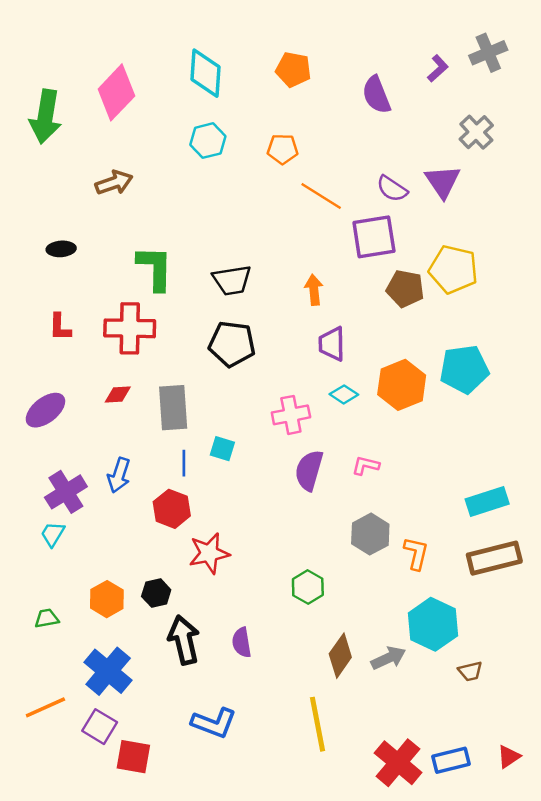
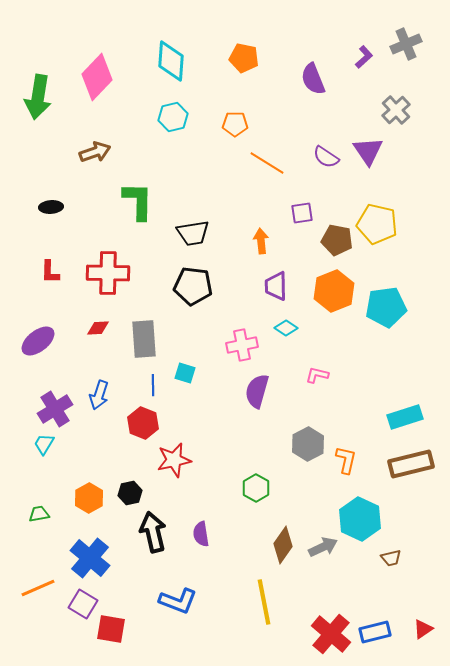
purple square: (374, 237) -> (302, 213), moved, size x0.6
green L-shape: (155, 268) -> (138, 201), moved
orange hexagon: (402, 385) -> (334, 291), moved
pink L-shape: (366, 465) -> (317, 375), moved

